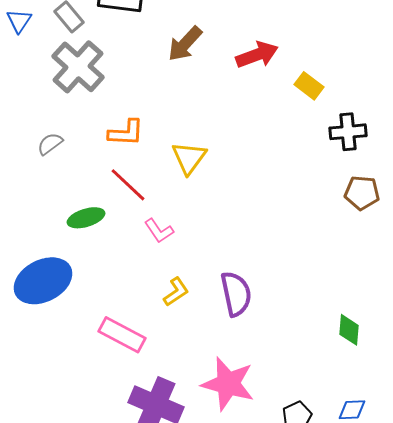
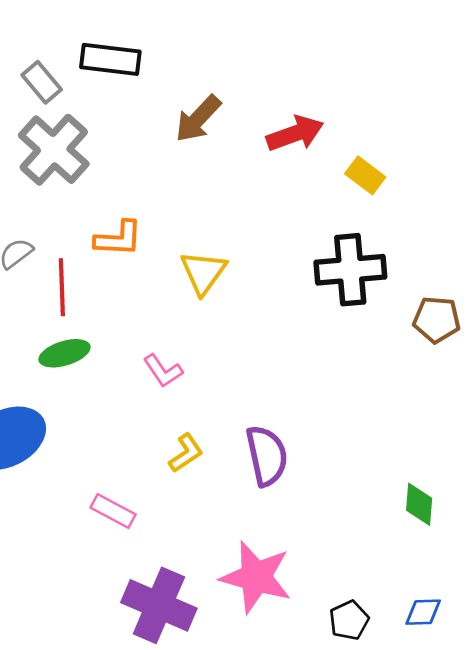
black cross: (348, 132) -> (350, 270), moved, size x1.4
red line: (128, 185) -> (62, 287), moved, turned 45
pink rectangle: (122, 335) -> (113, 511), size x0.7

